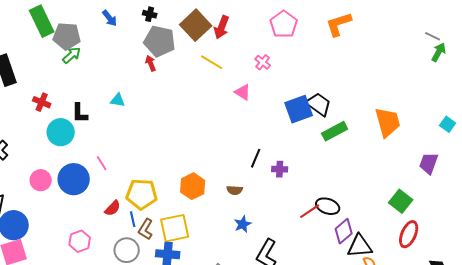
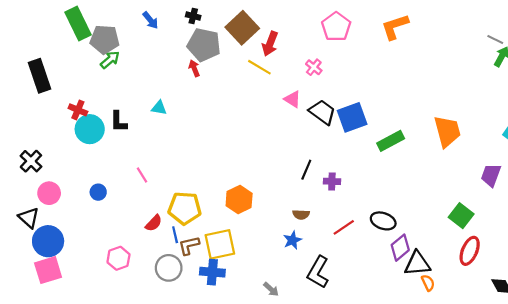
red arrow: (222, 27) -> (270, 44), moved
black trapezoid: (319, 104) -> (322, 112), moved
cyan circle: (61, 132) -> (90, 129), moved
blue circle: (74, 179) -> (98, 192), moved, size x0.5
pink circle: (41, 180) -> (49, 193), moved
brown semicircle: (235, 190) -> (301, 215), moved
red line: (310, 211) -> (344, 227), moved
brown L-shape: (146, 229) -> (189, 245), turned 45

